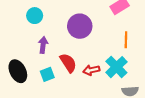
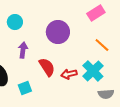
orange line: (126, 40) -> (102, 45), turned -49
cyan square: (47, 74) -> (25, 88), moved

